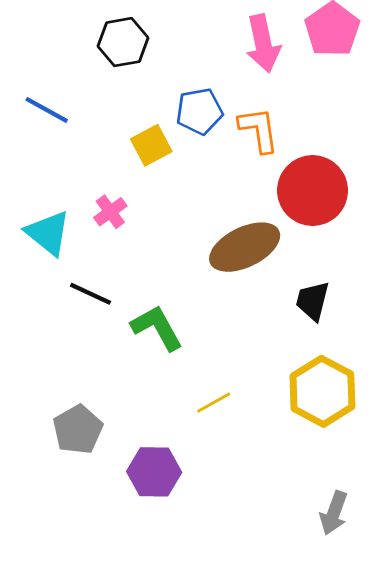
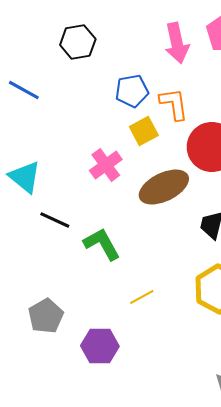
yellow square: (151, 145) -> (144, 131), moved
pink cross: (110, 212) -> (106, 165), moved, size x1.4

